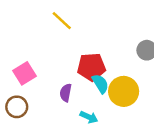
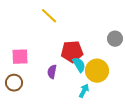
pink square: (24, 73) -> (20, 57), turned 30
cyan arrow: (89, 117) -> (84, 91), moved, turned -88

